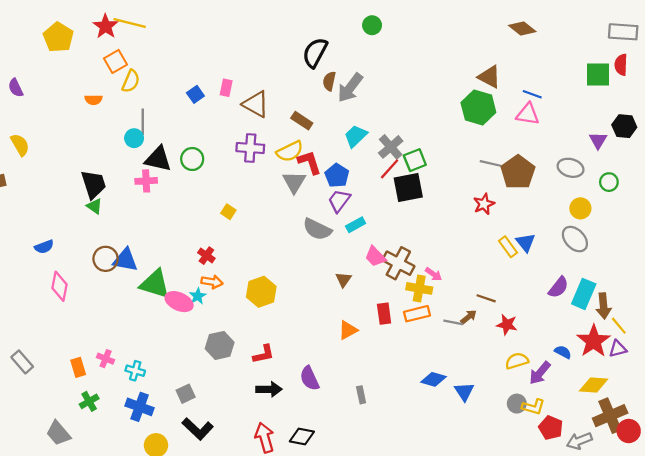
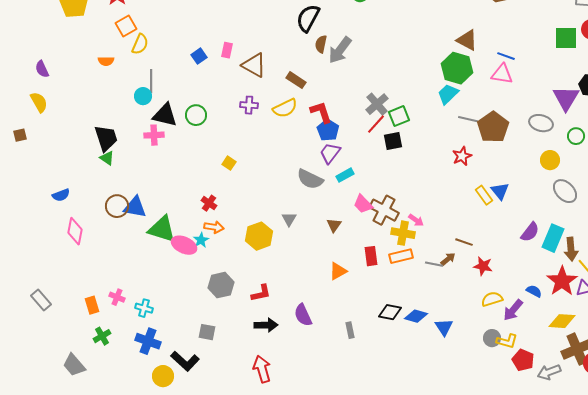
purple semicircle: (16, 88) -> (42, 69), moved
cyan trapezoid: (356, 136) -> (448, 94), moved
purple triangle: (598, 140) -> (566, 98), size x1.6
purple cross: (250, 148) -> (249, 105), size x0.7
red L-shape: (310, 162) -> (321, 112), moved
gray triangle: (294, 182) -> (289, 219), moved, size x0.7
black square: (408, 188) -> (393, 141), size x0.7
gray ellipse: (575, 239) -> (565, 191), moved
gray square: (186, 394) -> (207, 332), moved, turned 36
black L-shape: (198, 429) -> (185, 361), moved
black diamond: (302, 436) -> (390, 312), moved

